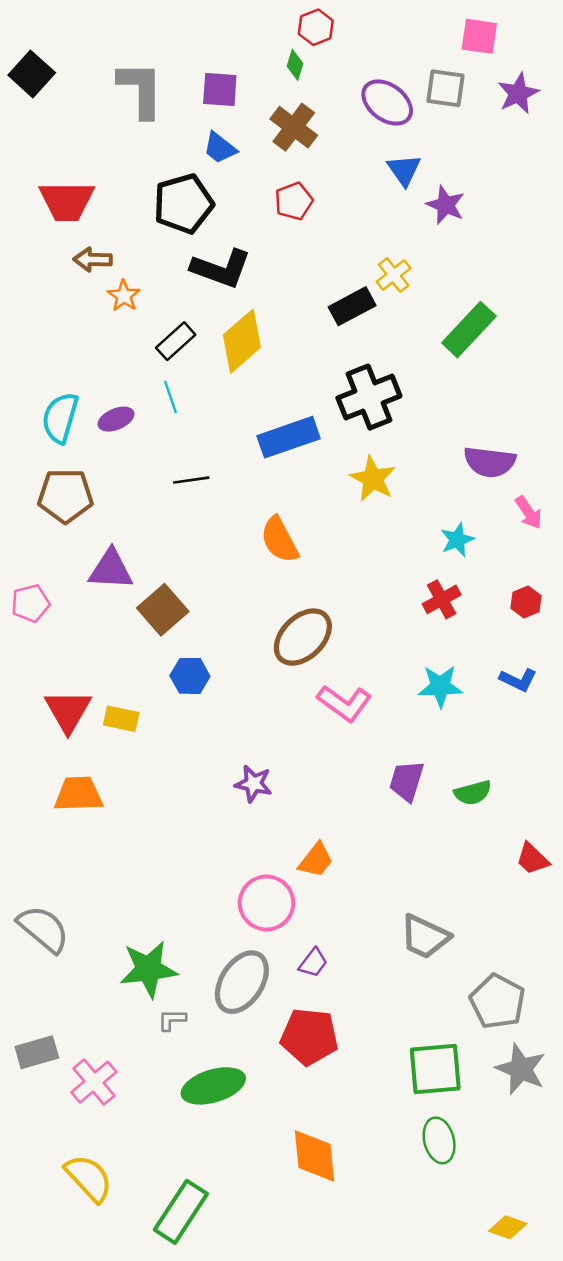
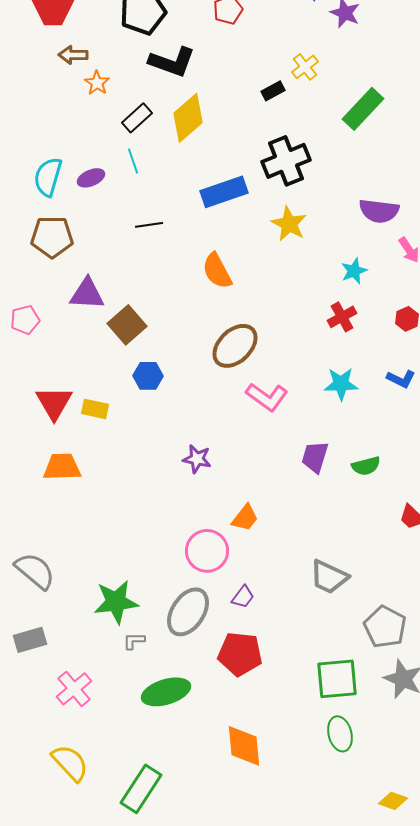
black rectangle: (352, 306) -> (273, 91), size x0.7
gray rectangle: (37, 1052) -> (30, 640), moved

